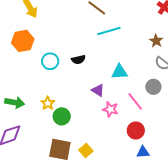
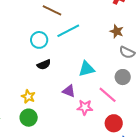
cyan circle: (50, 61) -> (39, 40), moved
yellow star: (48, 103) -> (28, 96), moved
green circle: (62, 116) -> (29, 118), moved

